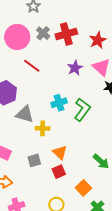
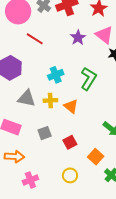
cyan cross: (59, 103) -> (56, 75), moved
gray triangle: (25, 114) -> (27, 98), moved
orange triangle: (60, 153) -> (71, 106), moved

